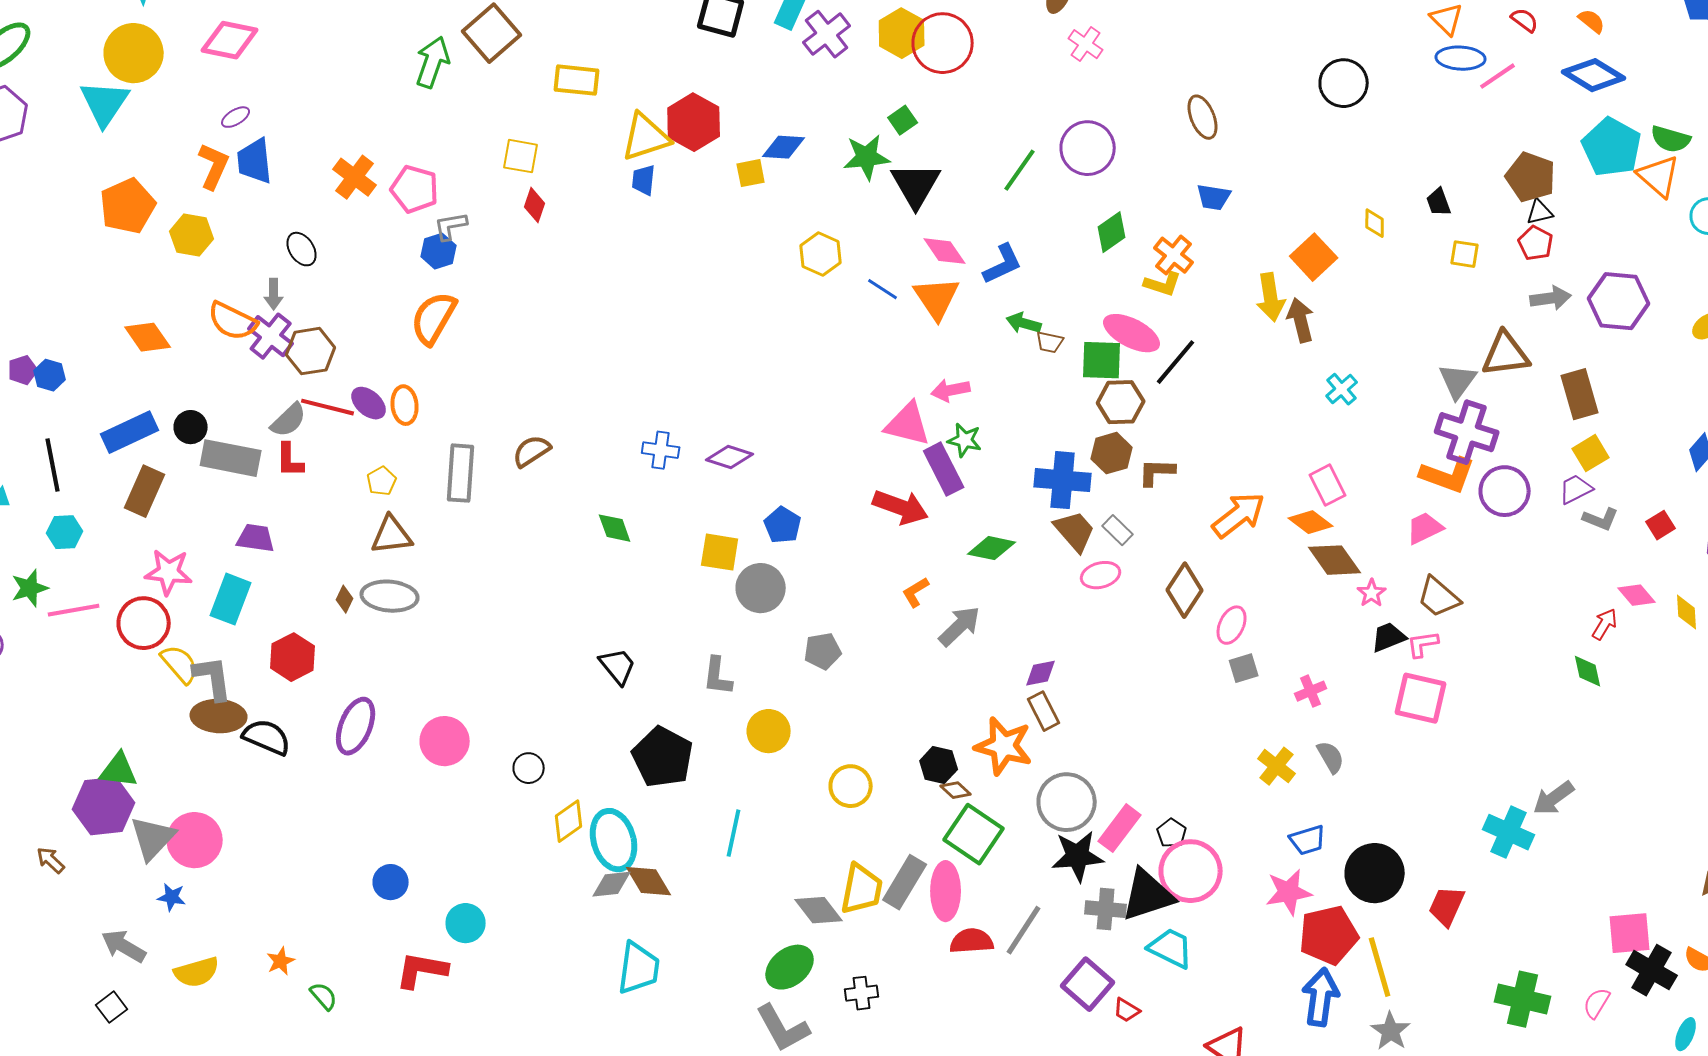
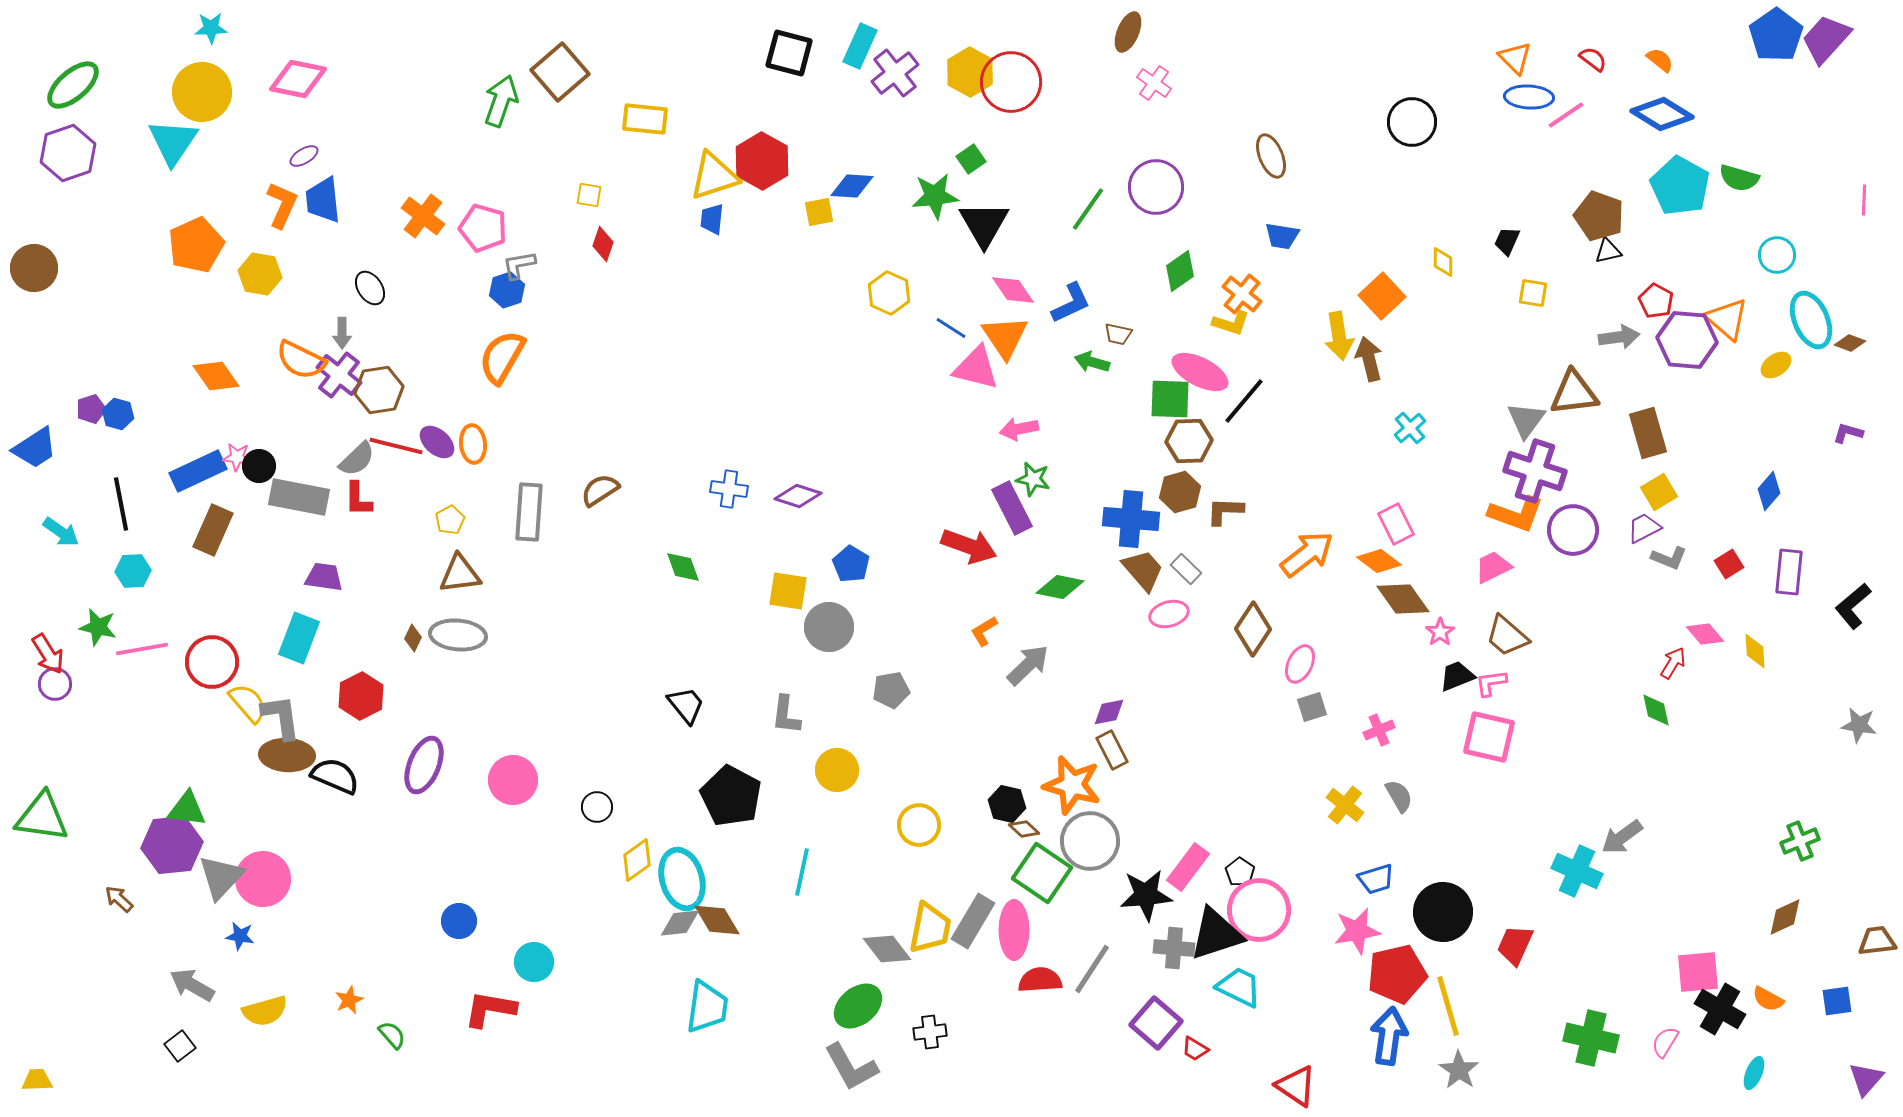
yellow square: (521, 156) -> (589, 195), size x0.7
orange triangle: (1659, 176) -> (1727, 319), moved
black trapezoid: (1439, 202) -> (1507, 241), turned 44
red pentagon: (1536, 243) -> (1656, 301), moved
brown trapezoid: (1050, 342) -> (1118, 334), moved
pink triangle: (908, 424) -> (976, 368), moved
pink star: (169, 572) -> (237, 457), moved, size x0.6
green star: (30, 588) -> (98, 627), turned 30
gray circle: (1067, 802) -> (1090, 841), moved

